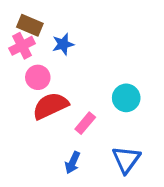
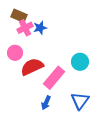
pink cross: (22, 46) -> (25, 28), moved
pink circle: (38, 77) -> (15, 53), moved
pink rectangle: (85, 123) -> (54, 78), size x1.6

